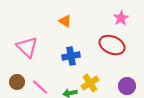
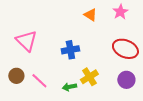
orange triangle: (65, 21) -> (90, 15), moved
red ellipse: (112, 45) -> (125, 49), moved

